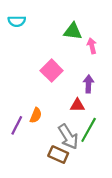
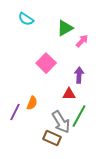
cyan semicircle: (17, 21) -> (26, 19), moved, turned 35
green triangle: (73, 31) -> (65, 28), turned -36
pink arrow: (92, 46) -> (82, 41), turned 56

